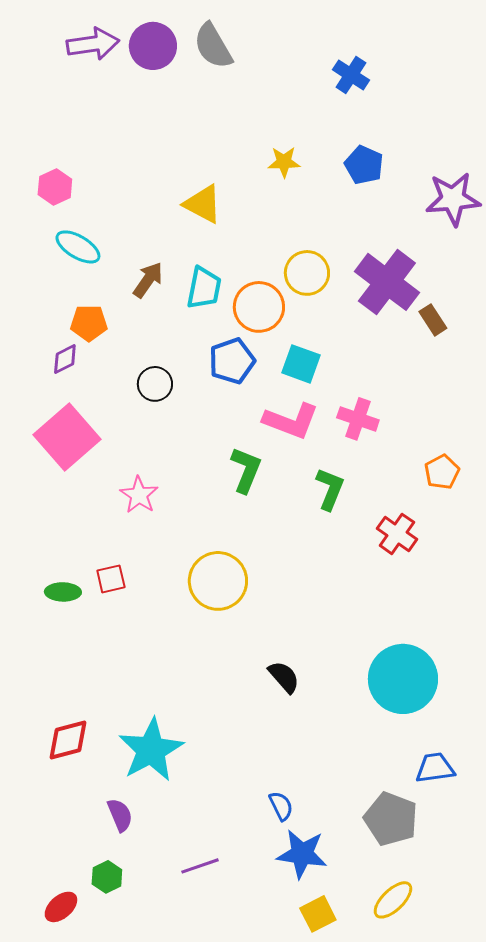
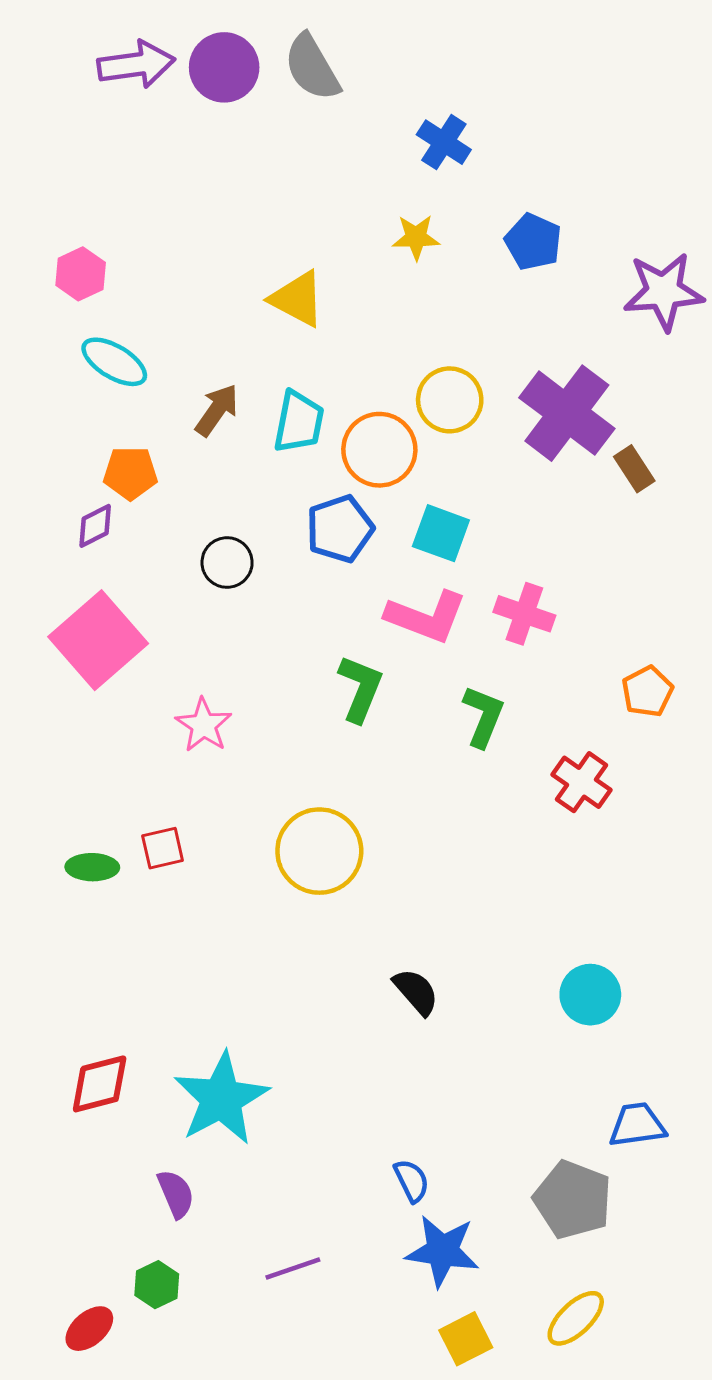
blue cross: (351, 75) -> (444, 142), moved
cyan circle: (403, 679) -> (590, 995), size x0.6

